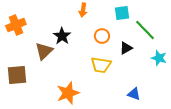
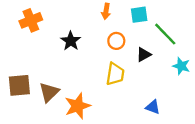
orange arrow: (83, 10) -> (106, 11), moved
orange cross: (16, 25) -> (31, 20), moved
brown triangle: (44, 51) -> (49, 92), moved
yellow trapezoid: (101, 65) -> (115, 74), turned -90

